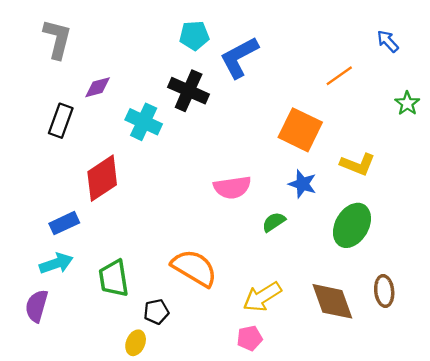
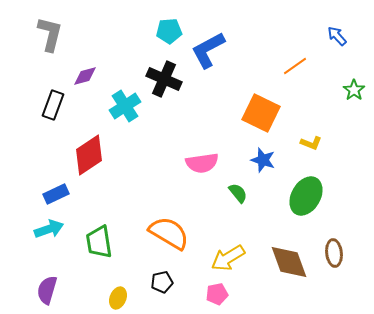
cyan cross: (144, 122) -> (125, 106), turned 32
yellow L-shape: (358, 164) -> (311, 143), size x0.7
green semicircle: (274, 222) -> (238, 193), turned 85
purple semicircle: (37, 306) -> (47, 290), moved
black pentagon: (156, 312) -> (162, 282), moved

